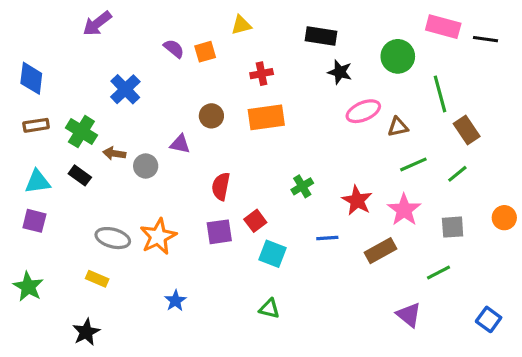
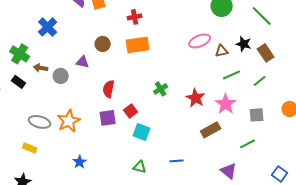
black star: (340, 72) -> (244, 44), moved
green line: (440, 94) -> (262, 16), moved, turned -30
blue line: (327, 238) -> (177, 161), moved

